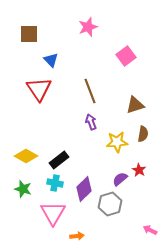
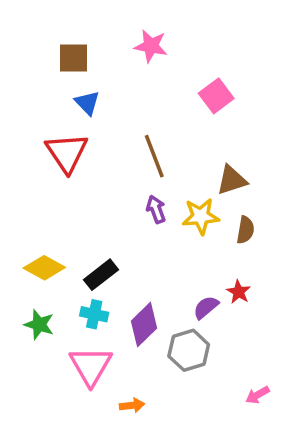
pink star: (88, 27) -> (151, 46), turned 30
brown square: (29, 34) -> (74, 58), moved
yellow star: (117, 142) -> (201, 216), moved
pink arrow: (150, 230) -> (257, 395), turned -56

